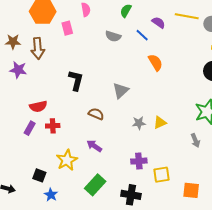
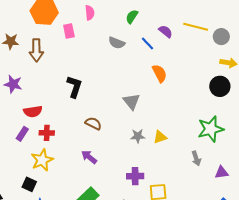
purple star: (18, 70) -> (13, 84), moved
gray triangle: (121, 91) -> (131, 101), moved, turned -30
yellow star: (67, 160) -> (42, 160), moved

